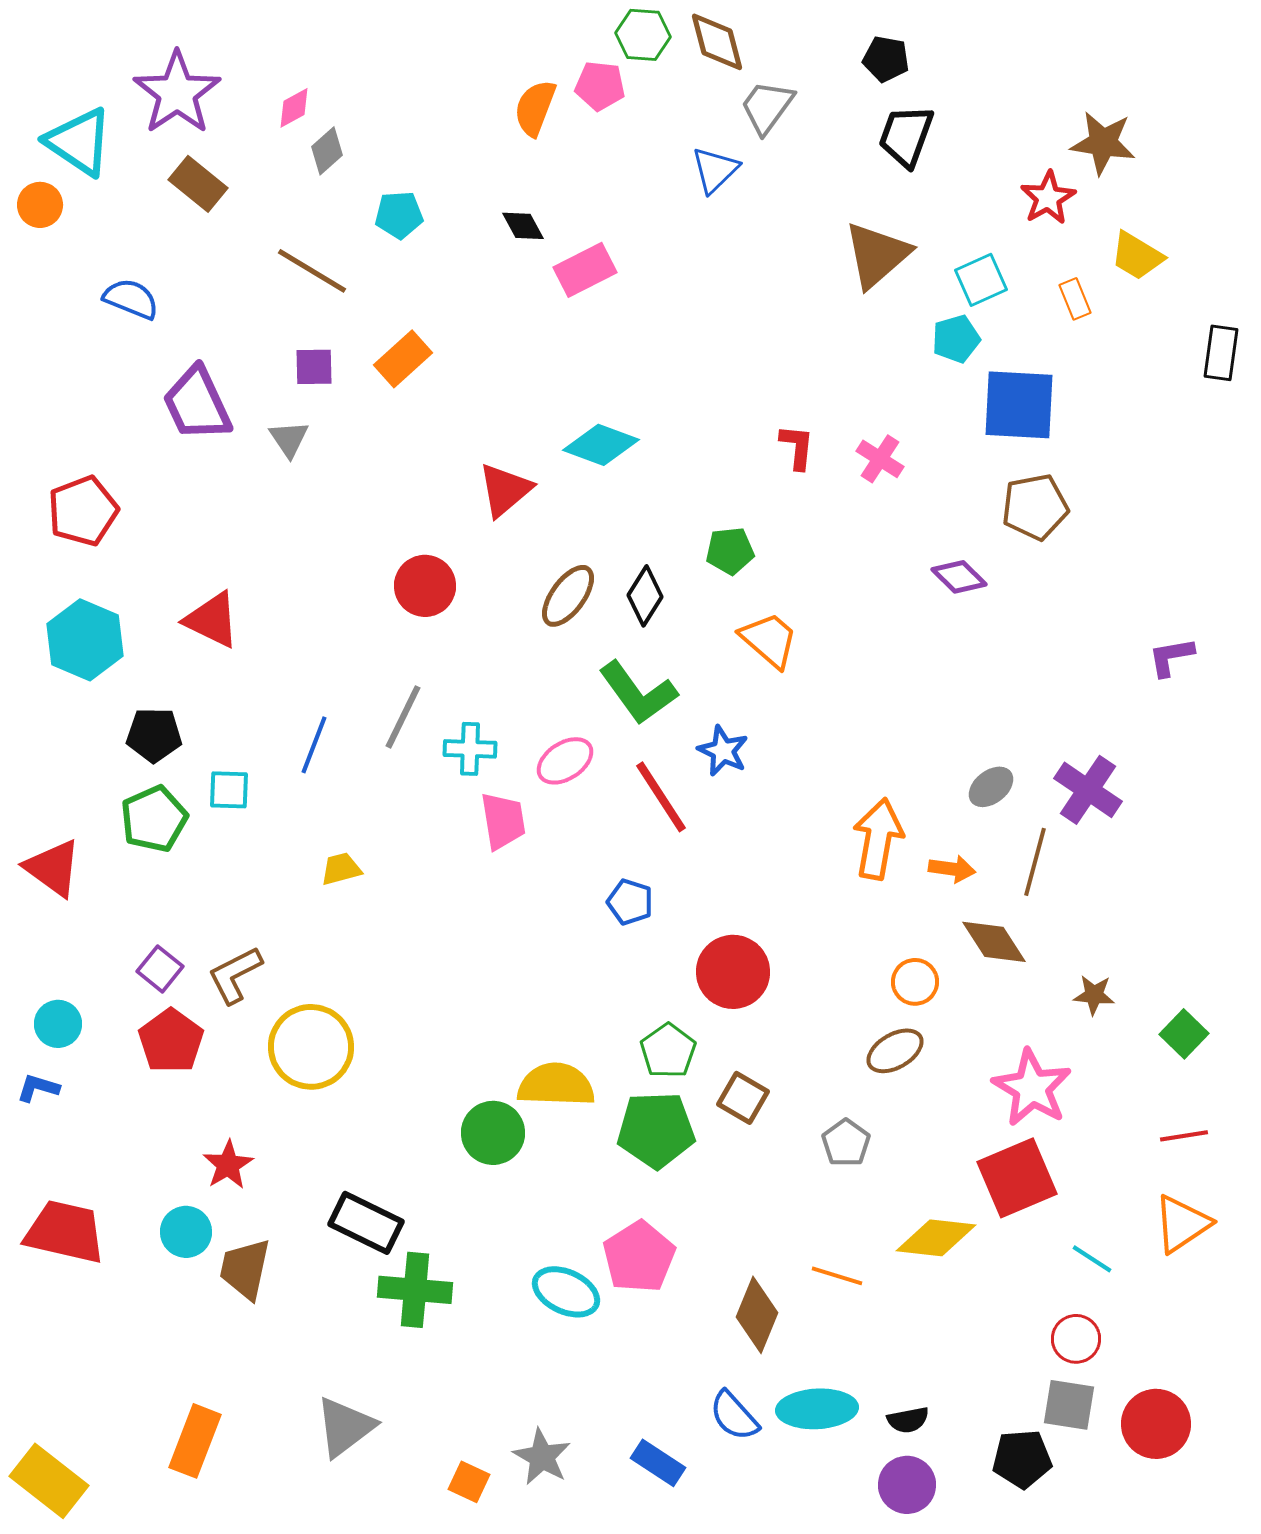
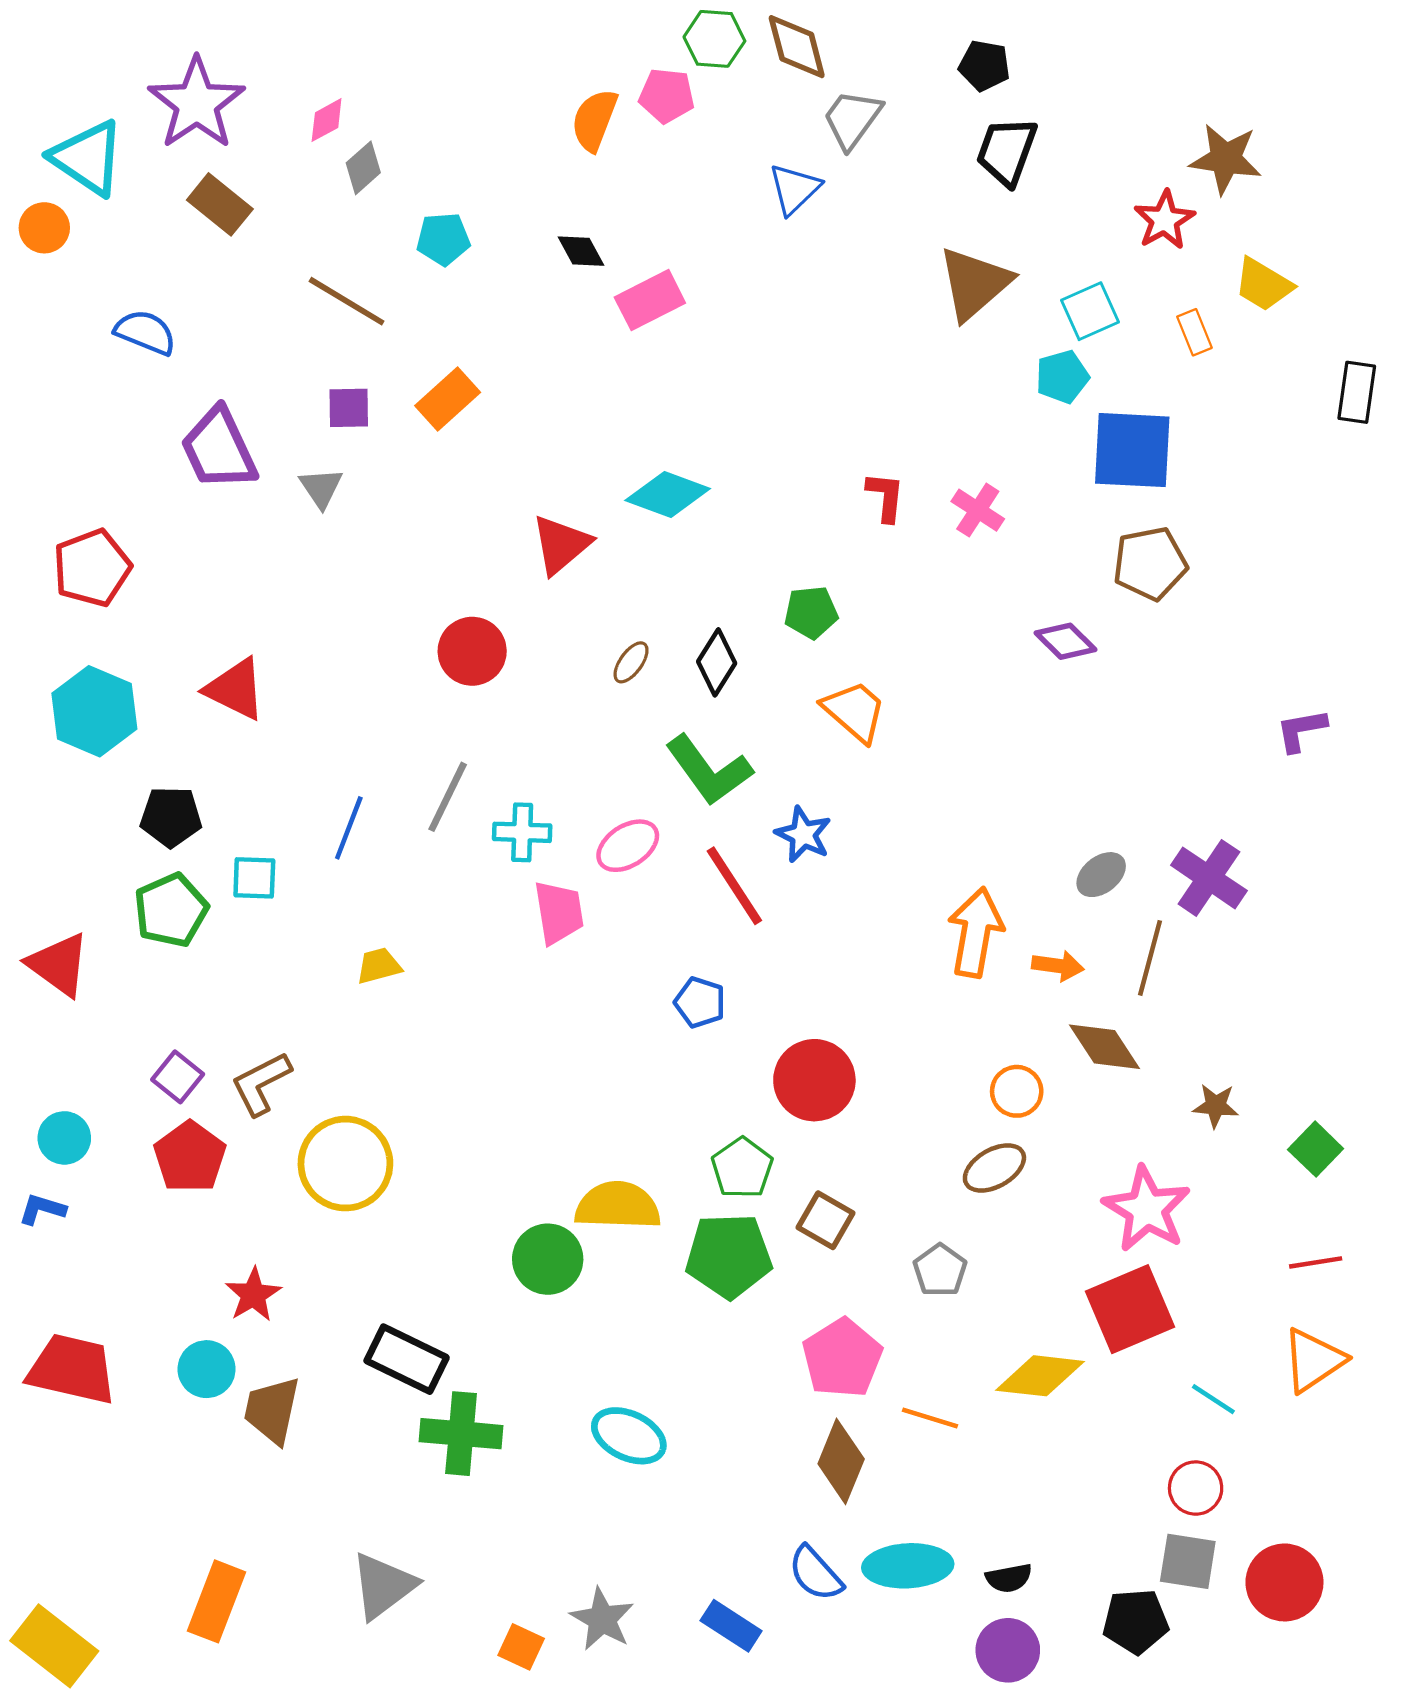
brown ellipse: (568, 596) -> (631, 662), size x0.6
pink pentagon: (639, 1257) -> (842, 1358), moved

